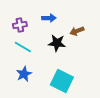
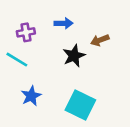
black star: (57, 43) -> (74, 56), turned -30
cyan line: (23, 47) -> (17, 60), moved

